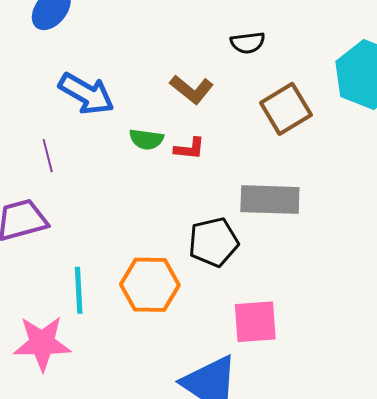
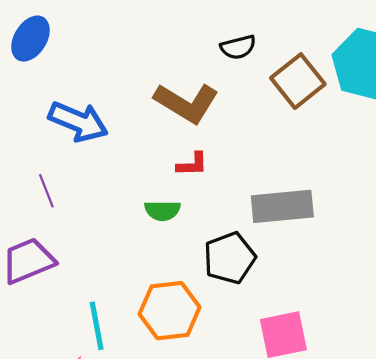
brown L-shape: (192, 89) -> (186, 103), size x1.4
brown square: (286, 109) -> (298, 81), moved
green semicircle: (146, 139) -> (162, 211), moved

